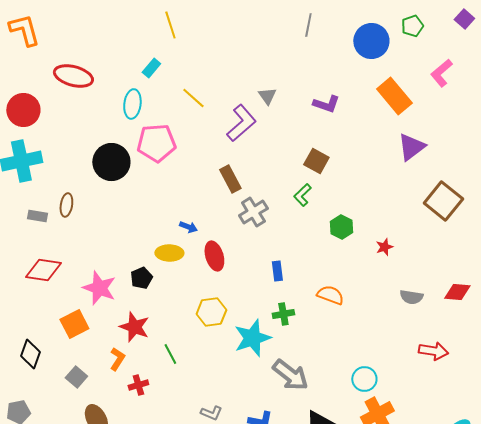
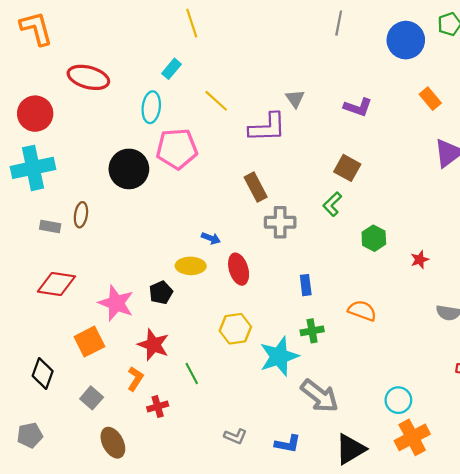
orange rectangle: (394, 96) -> (430, 99), size x0.6
purple L-shape: (241, 123) -> (267, 127), turned 39
gray cross: (253, 212) -> (280, 222), turned 32

